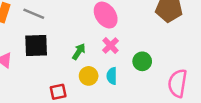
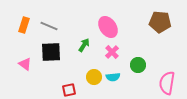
green arrow: (79, 52) -> (84, 45), moved
cyan semicircle: (112, 76) -> (113, 77), turned -96

